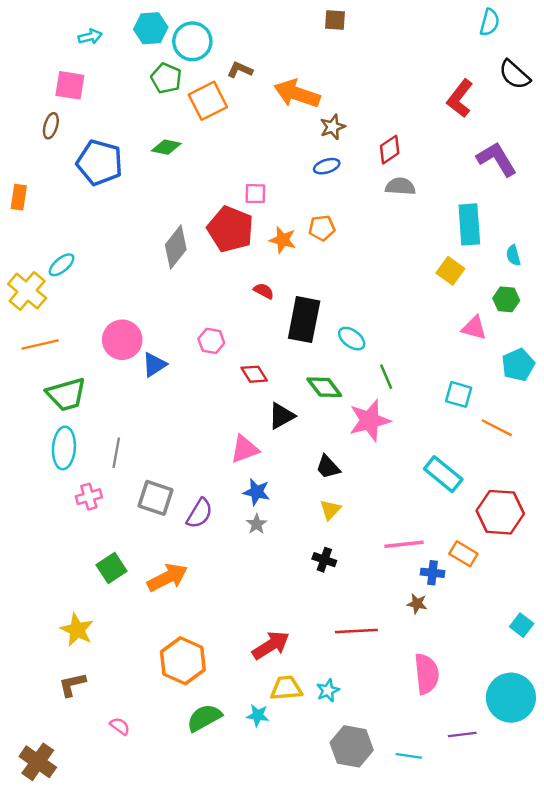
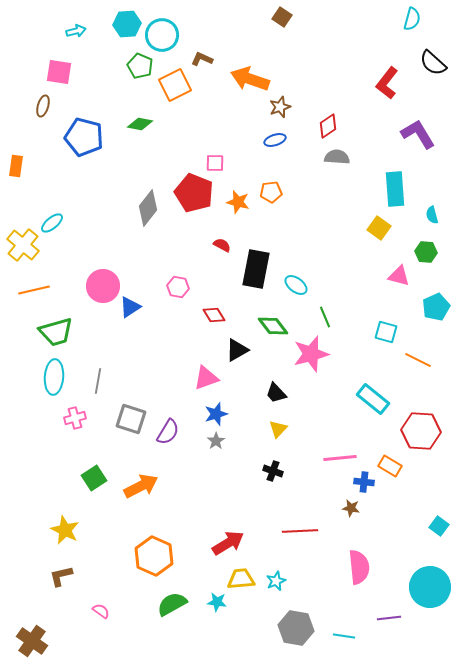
brown square: (335, 20) -> (282, 17), turned 30
blue star: (257, 492) -> (216, 414), turned -30

